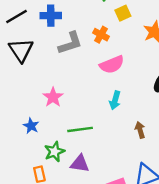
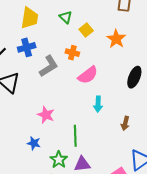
green line: (80, 129) -> (75, 136), turned -70
brown arrow: (140, 130) -> (125, 123), turned -136

